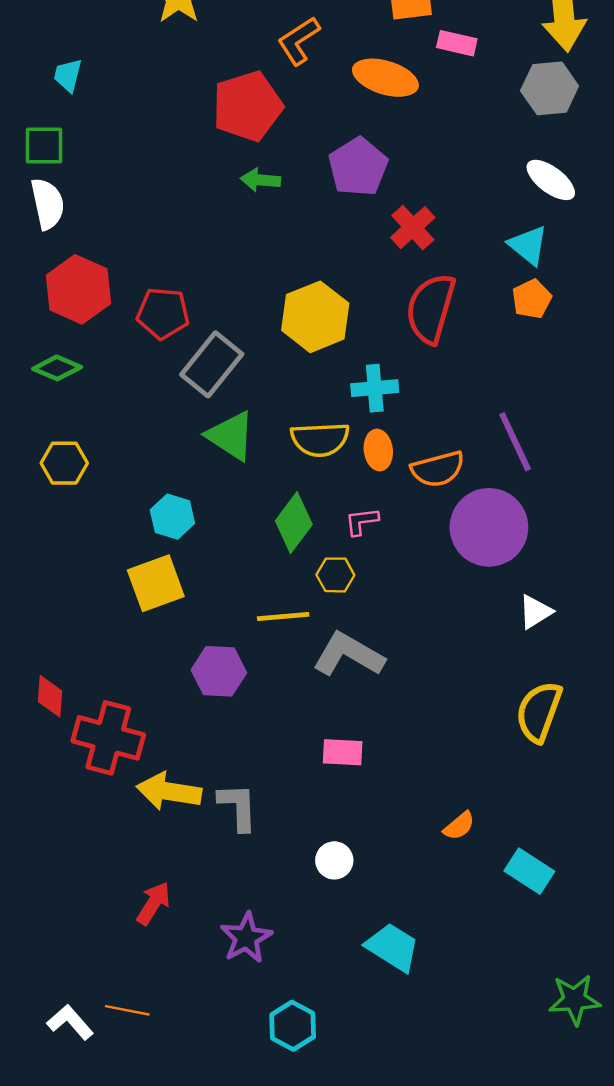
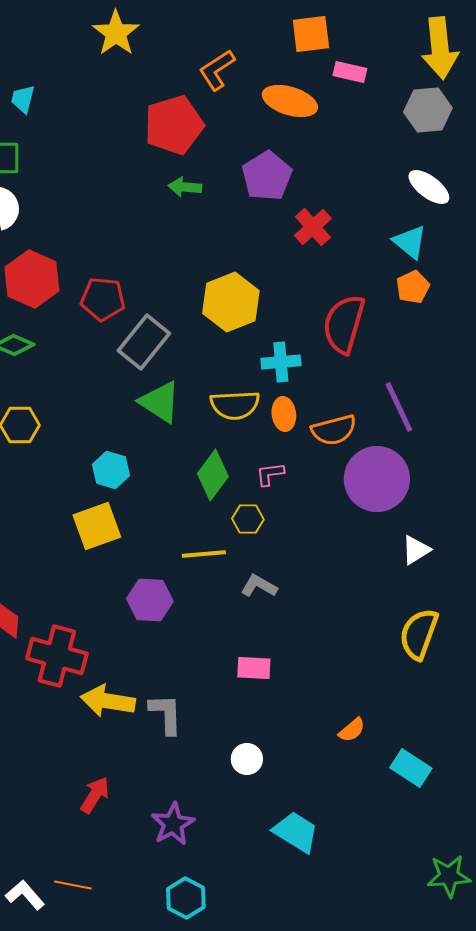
red semicircle: (431, 308) -> (344, 324), moved
gray L-shape: (349, 655) -> (259, 586), size x0.6
cyan hexagon: (293, 1026) -> (186, 898), moved

